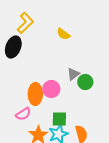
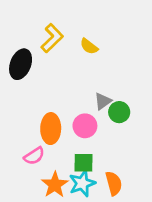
yellow L-shape: (25, 23) -> (52, 38), moved
pink circle: (51, 89) -> (85, 126), moved

